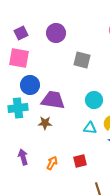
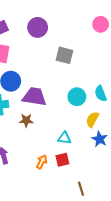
cyan triangle: (90, 128) -> (64, 138), moved
orange arrow: (52, 163) -> (42, 162), moved

